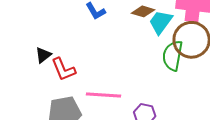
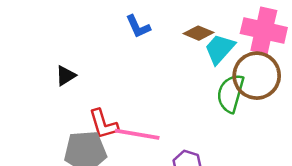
red L-shape: (63, 69) -> (103, 124), moved

